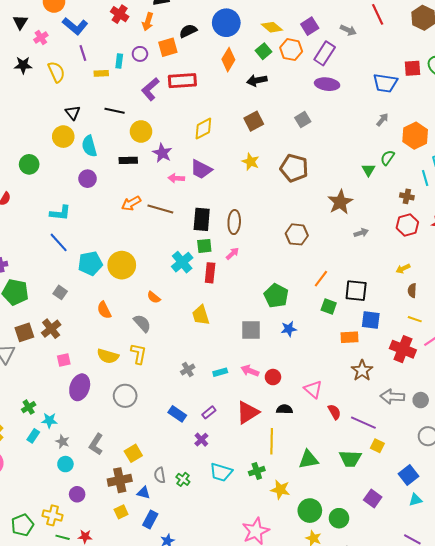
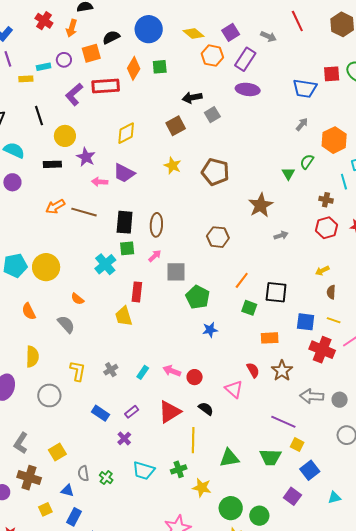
green square: (264, 51) -> (160, 67), moved, turned 35
orange diamond: (228, 60) -> (134, 68), moved
cyan rectangle: (119, 61) -> (44, 67), turned 72
black arrow: (257, 80) -> (192, 98), moved
black line: (115, 111) -> (39, 116), turned 60
gray square: (303, 120) -> (212, 115), moved
cyan semicircle: (89, 146) -> (14, 150), turned 130
red rectangle: (210, 273) -> (137, 292), moved
blue square: (371, 320) -> (306, 322), moved
gray square: (251, 330) -> (176, 272), moved
yellow L-shape: (139, 354) -> (78, 371), moved
yellow semicircle: (108, 356) -> (32, 357), turned -105
cyan rectangle: (220, 372) -> (143, 372), turned -40
black semicircle: (285, 409) -> (206, 409), turned 35
red semicircle: (334, 412) -> (253, 370), moved
blue square: (409, 475) -> (310, 470), moved
brown cross: (120, 480) -> (29, 478), moved, turned 30

